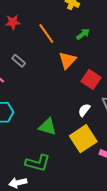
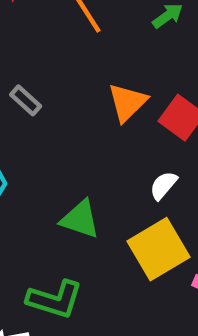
orange triangle: (67, 60) -> (127, 102), moved
gray rectangle: (19, 61) -> (26, 100), moved

